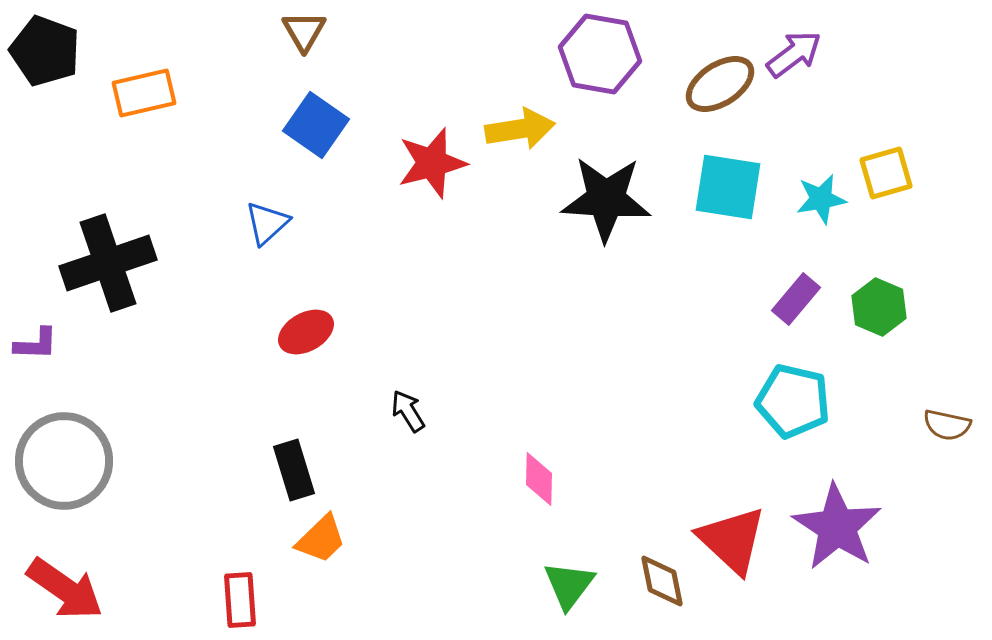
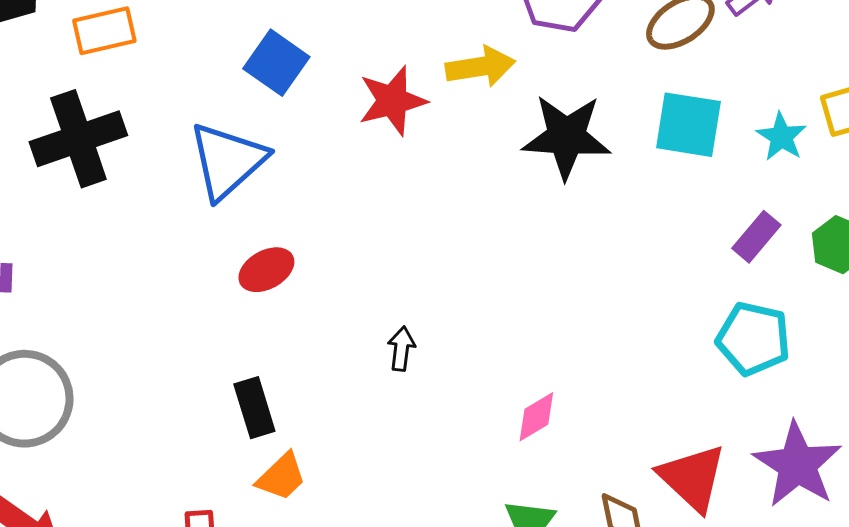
cyan star: (821, 199) -> (781, 137), turned -30
blue triangle: (267, 223) -> (227, 161), size x1.8
black cross: (108, 263) -> (78, 139), moved
black arrow: (408, 411) -> (401, 349), moved, turned 39
pink diamond: (539, 479) -> (536, 417), moved, turned 58

